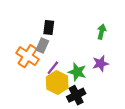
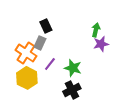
black rectangle: (49, 27) -> (46, 26), turned -32
purple star: (100, 63) -> (101, 44), moved
yellow hexagon: (57, 82) -> (27, 78), moved

